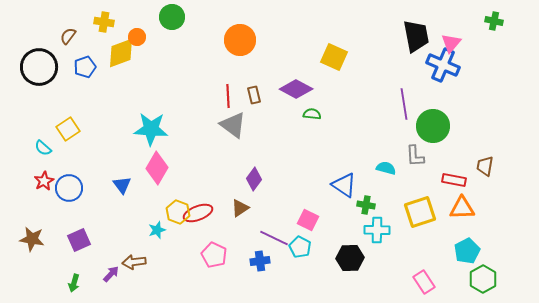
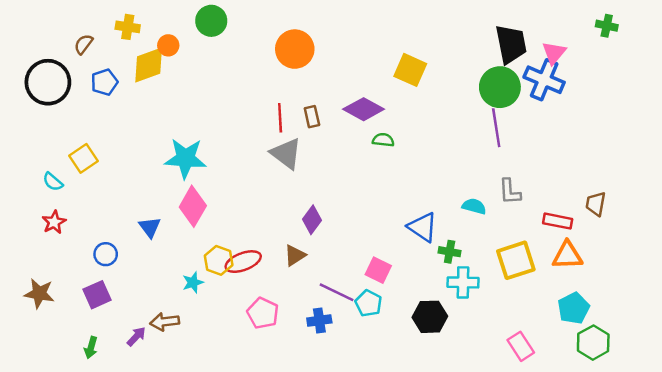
green circle: (433, 126) -> (500, 87), moved
blue circle: (69, 188) -> (106, 254), moved, size x0.7

